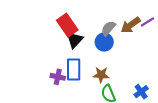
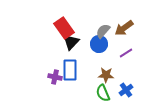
purple line: (147, 22) -> (126, 53), moved
brown star: (101, 75) -> (106, 75), moved
blue cross: (141, 92) -> (126, 90), moved

